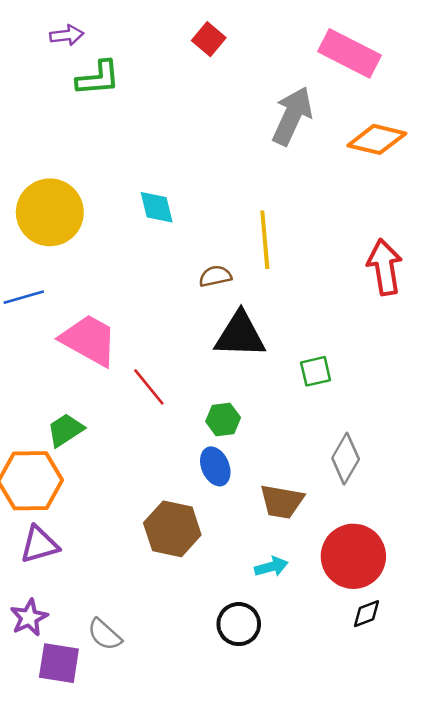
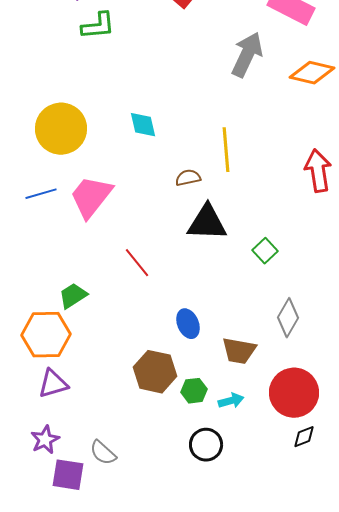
pink trapezoid: (89, 340) -> (91, 197), moved, turned -81
green square: (316, 371) -> (265, 251), turned -30
green hexagon: (223, 420) -> (194, 391), moved

